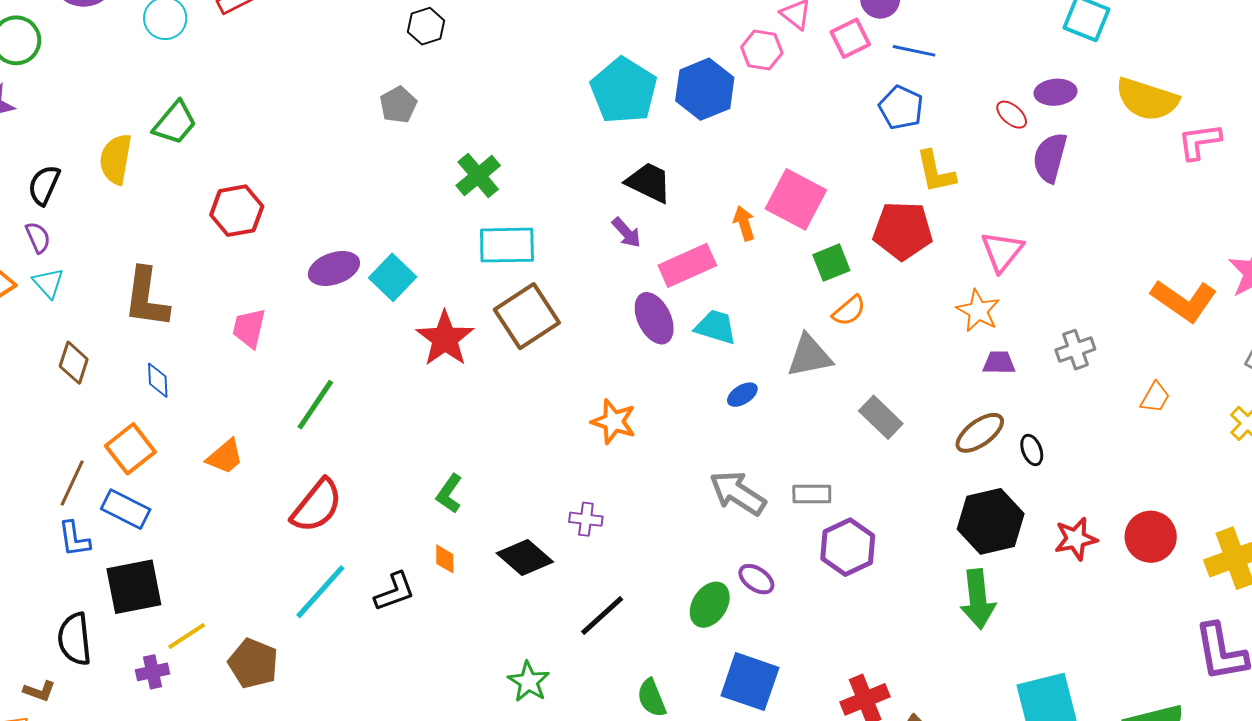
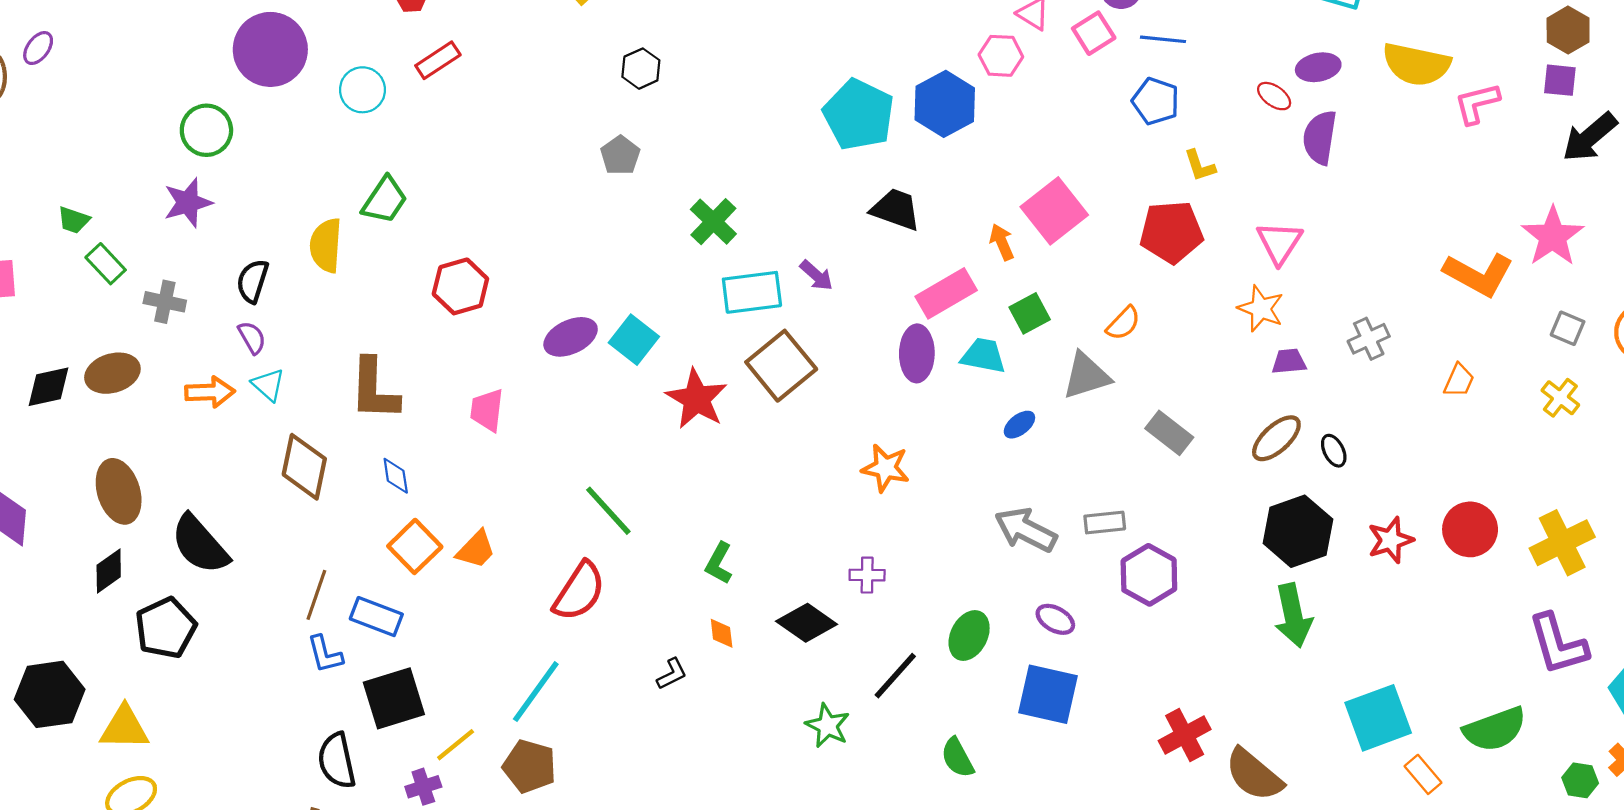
yellow L-shape: (936, 172) -> (1200, 166), size x0.7
pink square: (796, 199) -> (1054, 211), turned 30
purple arrow: (626, 233) -> (816, 275), moved
green square: (831, 263) -> (1030, 313), moved
purple ellipse: (654, 318) -> (917, 353), turned 33
brown diamond: (74, 363) -> (304, 467), size x1.5
green line: (315, 405) -> (608, 511), moved, turned -70
orange square: (130, 449) -> (415, 546), moved
cyan line: (320, 592) -> (536, 692), moved
black L-shape: (395, 592) -> (672, 674), size x0.7
green ellipse: (710, 605) -> (969, 635), moved
green star: (529, 682) -> (828, 726), moved
blue square: (750, 682) -> (1048, 694), moved

